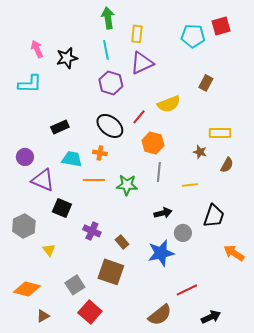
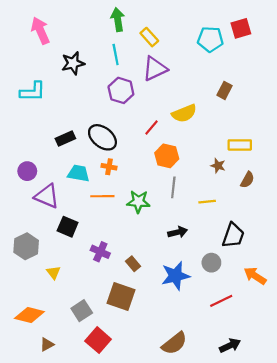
yellow rectangle: (137, 34) -> (149, 37), turned -48
pink arrow: (37, 49) -> (40, 31), moved, size x1.4
black ellipse: (110, 126) -> (102, 137), moved
gray circle: (183, 233) -> (211, 263), moved
red line: (187, 290) -> (221, 301), moved

